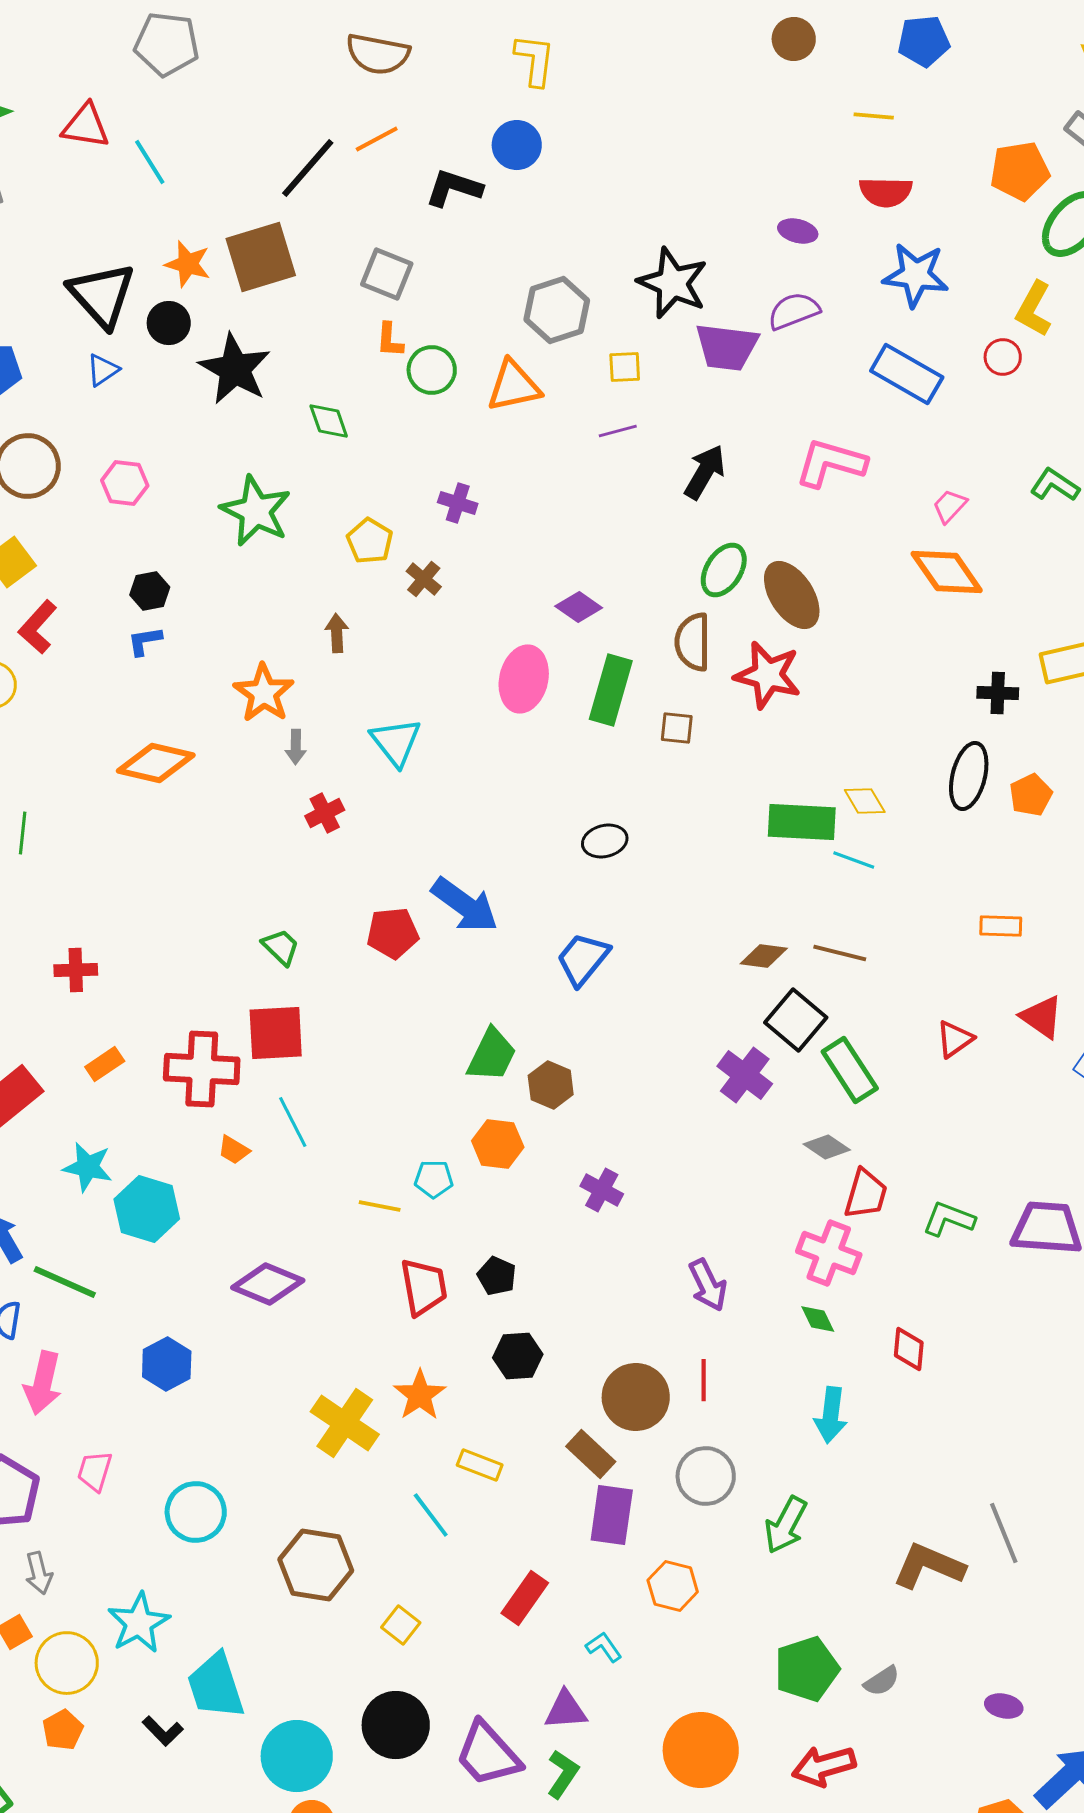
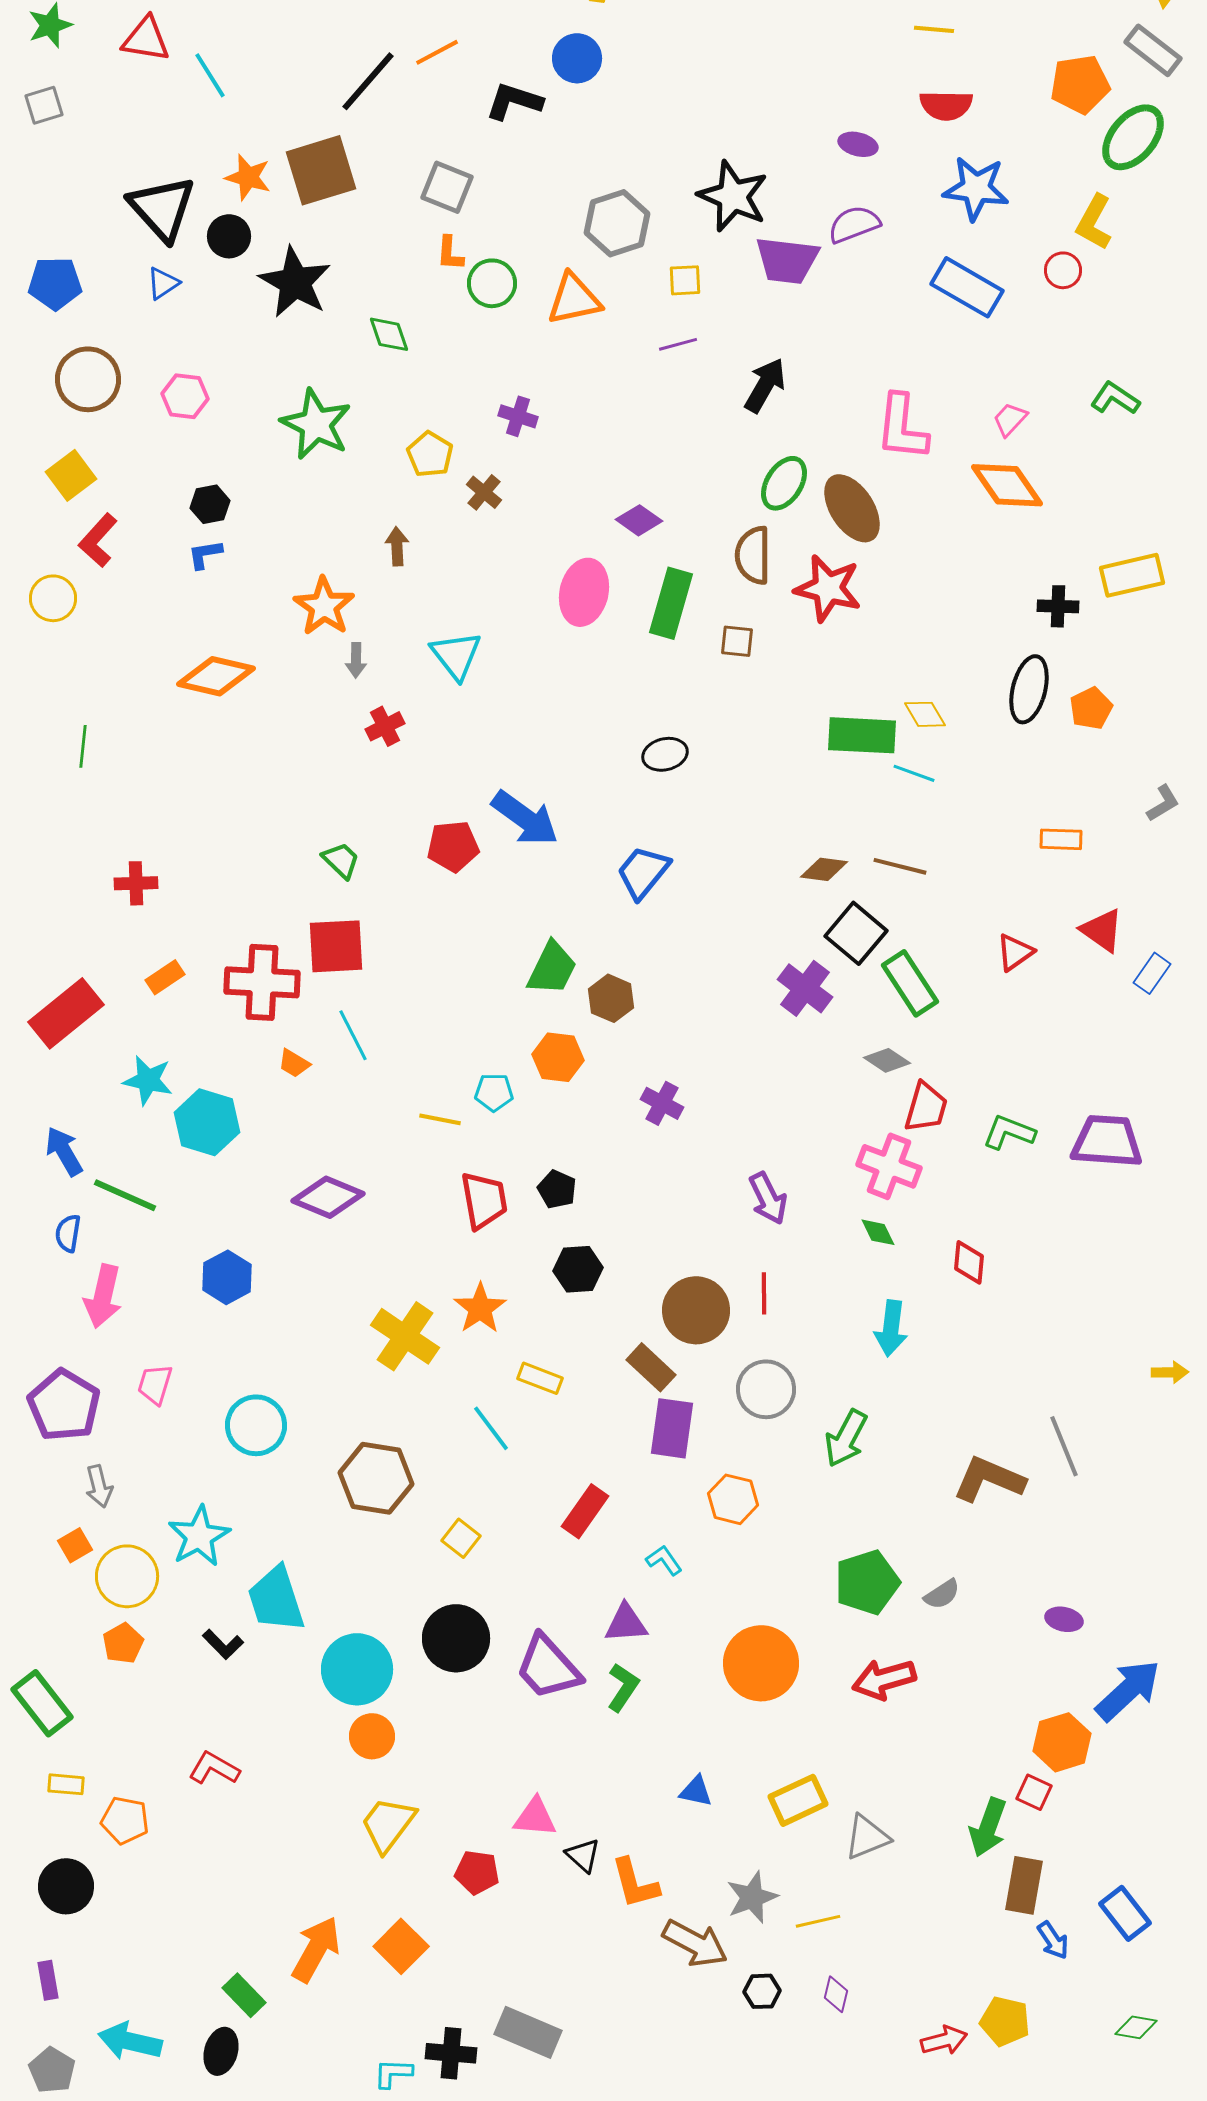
pink L-shape: (831, 463) -> (902, 427), moved, turned -100

